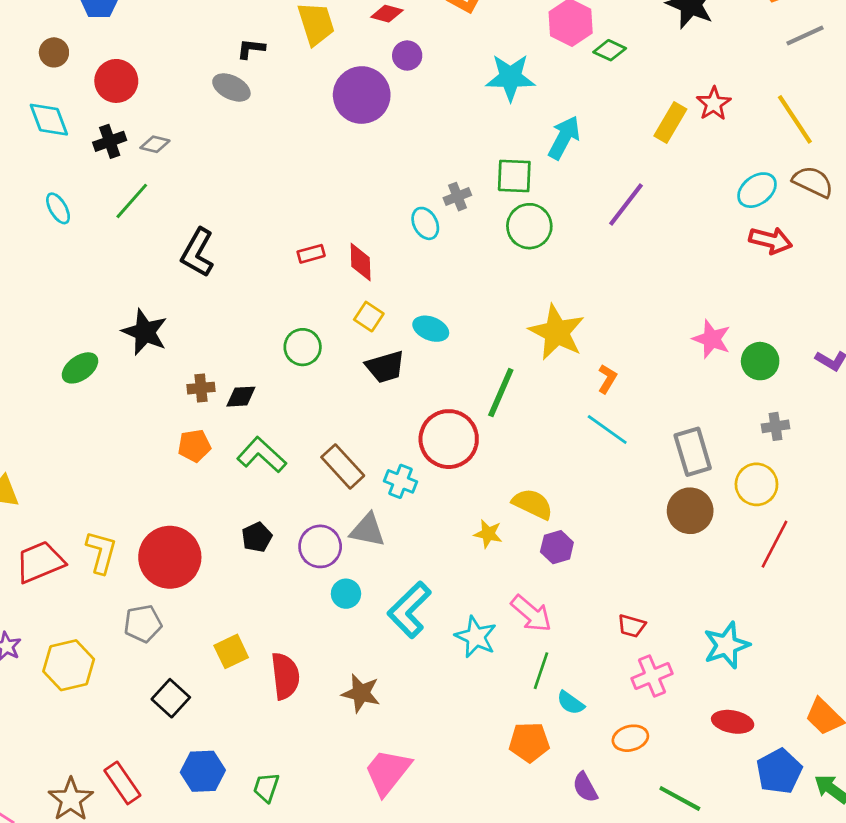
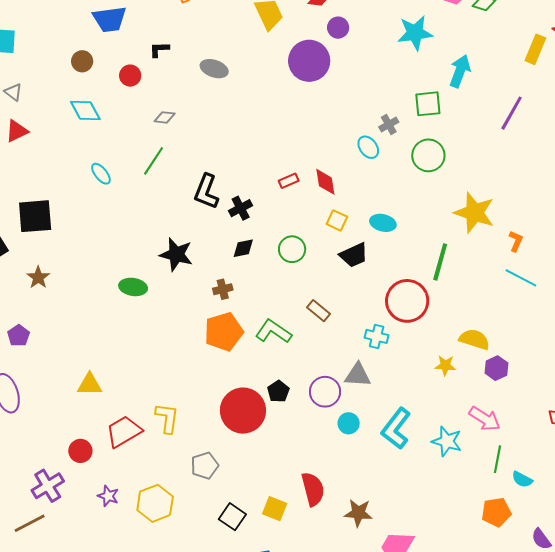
black L-shape: (251, 49) -> (159, 49), moved
red circle: (116, 81) -> (130, 76), size x0.7
black cross: (110, 141) -> (241, 208), moved
green circle: (529, 226) -> (428, 155), moved
green ellipse: (80, 368) -> (133, 287), turned 52
black diamond: (241, 397) -> (243, 248), moved
orange pentagon: (194, 446) -> (224, 332), size x1.6
brown rectangle: (343, 466) -> (319, 311), moved, size x0.7
red circle: (170, 557) -> (243, 411), moved
yellow square: (231, 651) -> (275, 509), moved, turned -35
brown star: (361, 693) -> (358, 513), moved

